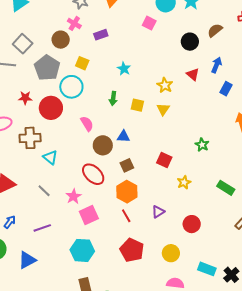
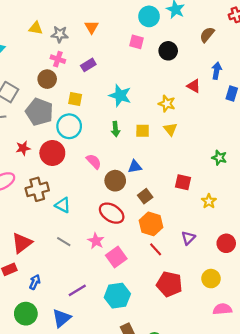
black circle: (190, 42) -> (168, 51), moved
cyan star: (124, 69) -> (120, 95), size x1.5
purple line: (42, 228) -> (77, 290), moved

